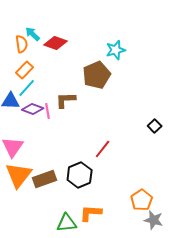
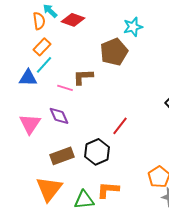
purple diamond: (33, 109) -> (59, 116), moved, turned 45
pink line: (48, 111) -> (65, 88), turned -63
orange triangle: (19, 175) -> (49, 189), moved

